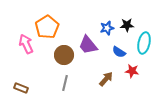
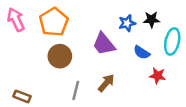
pink arrow: (26, 44) -> (16, 20), moved
brown circle: (64, 55) -> (60, 56), moved
brown arrow: (106, 79) -> (106, 83), moved

